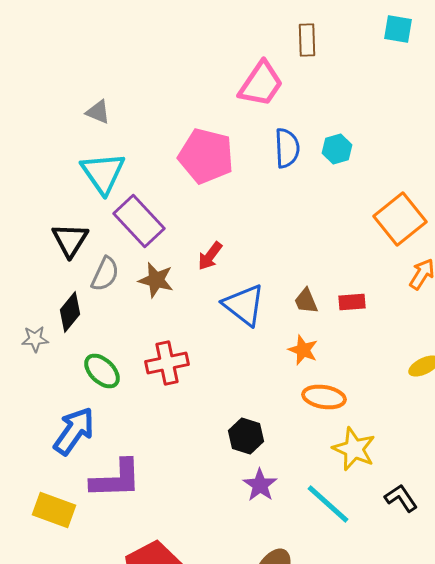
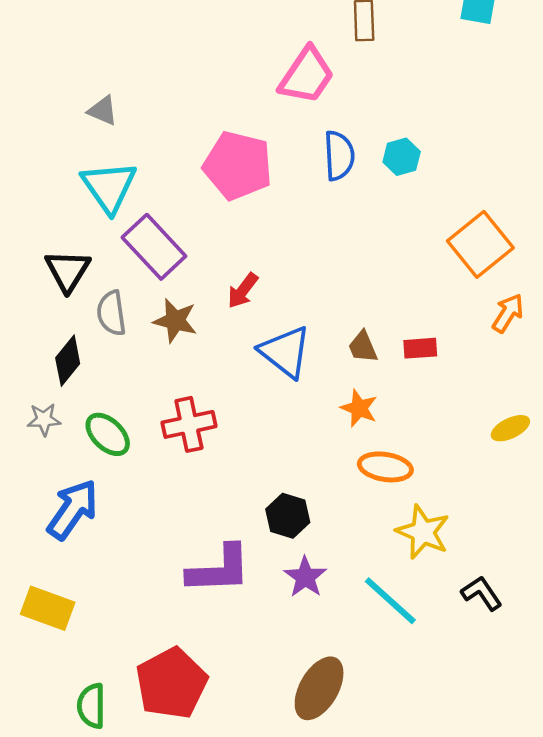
gray semicircle: (105, 274) -> (111, 313), turned 147
gray star: (35, 339) -> (44, 419), moved
purple L-shape: (116, 479) -> (219, 569), moved

